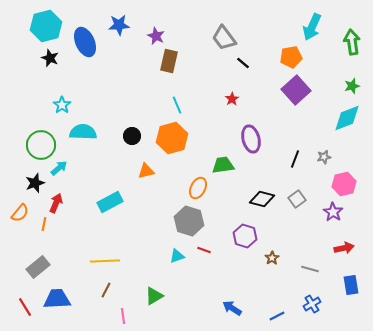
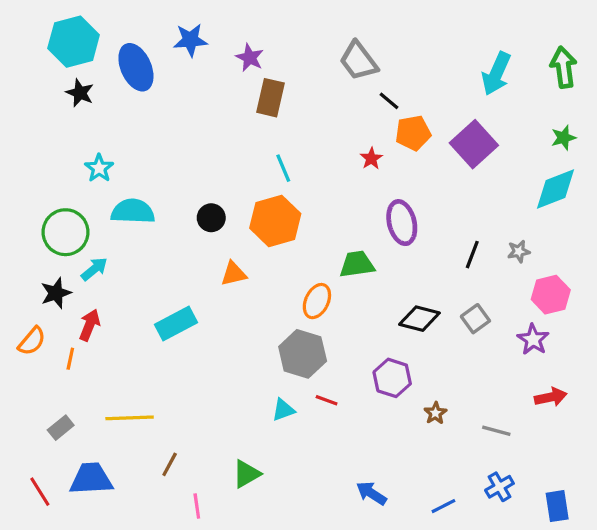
cyan arrow: (312, 27) -> (496, 74), moved
orange pentagon: (291, 57) -> (413, 133), moved
yellow line: (105, 261) -> (130, 418), moved
gray rectangle: (38, 267) -> (61, 428), size x0.7
blue rectangle: (351, 285) -> (557, 506), moved

